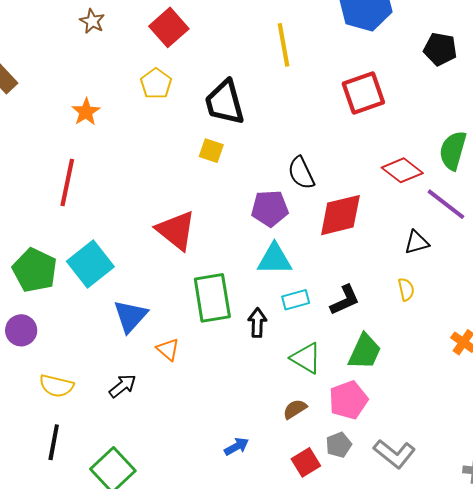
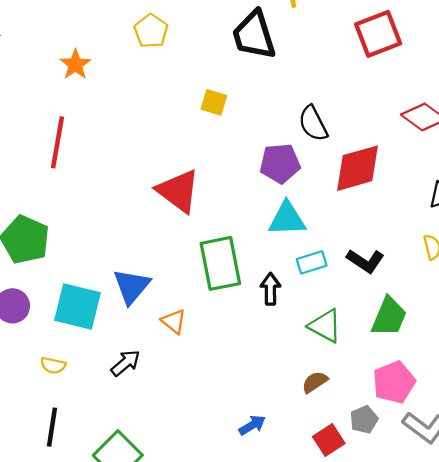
black trapezoid: (225, 102) -> (254, 35), moved
cyan square: (90, 264) -> (77, 307), moved, turned -36
black L-shape: (345, 300) -> (365, 261), turned 60
yellow semicircle: (56, 386) -> (53, 365), size x0.7
pink pentagon: (348, 400) -> (394, 382), moved

